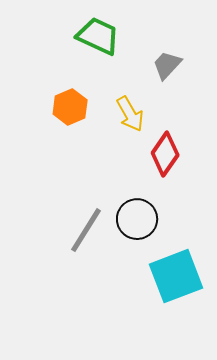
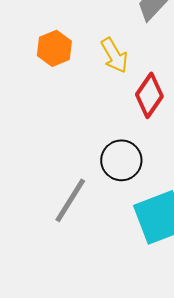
gray line: (86, 230) -> (70, 200), moved

